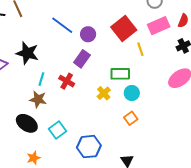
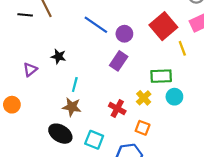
black star: (27, 53) -> (58, 56), size x0.6
red cross: (67, 81) -> (117, 109), moved
orange square: (131, 118) -> (143, 128), moved, turned -32
cyan square: (57, 130) -> (94, 140), turned -30

